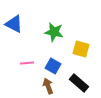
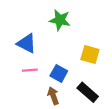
blue triangle: (14, 24) -> (27, 43), moved
green star: (54, 32) -> (60, 20), moved

